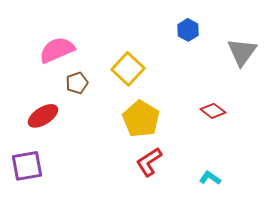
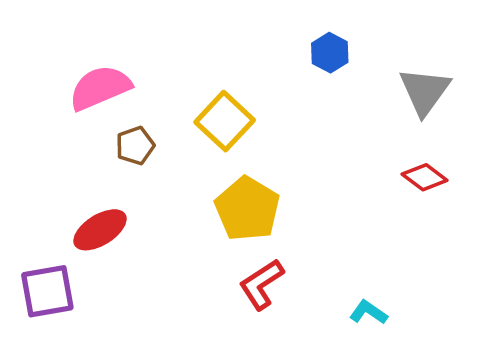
red diamond: (213, 111) -> (425, 177), moved
red ellipse: (43, 116) -> (100, 230), moved

